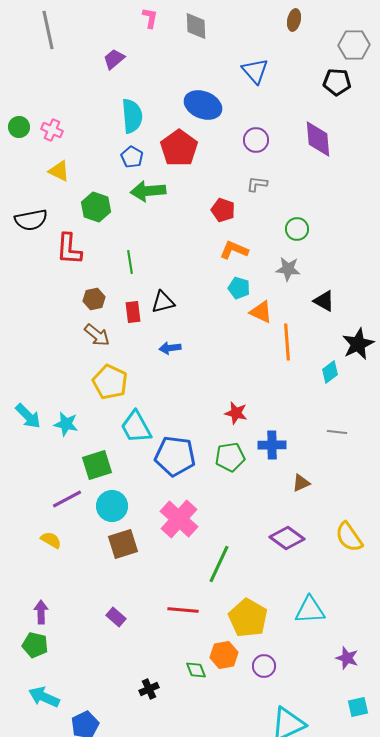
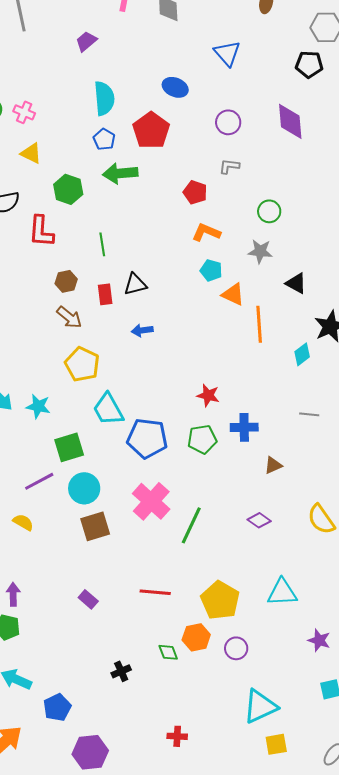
blue ellipse: (203, 105) -> (175, 87), size x0.7
purple diamond: (287, 538) -> (259, 520), size x0.7
green line: (219, 564) -> (191, 525), moved

